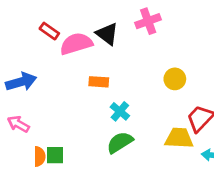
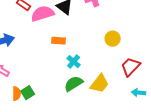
yellow trapezoid: (179, 138) -> (100, 84), moved, turned 125
green square: (55, 155) -> (28, 93), turned -32

